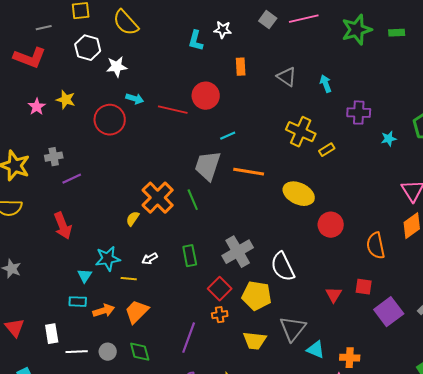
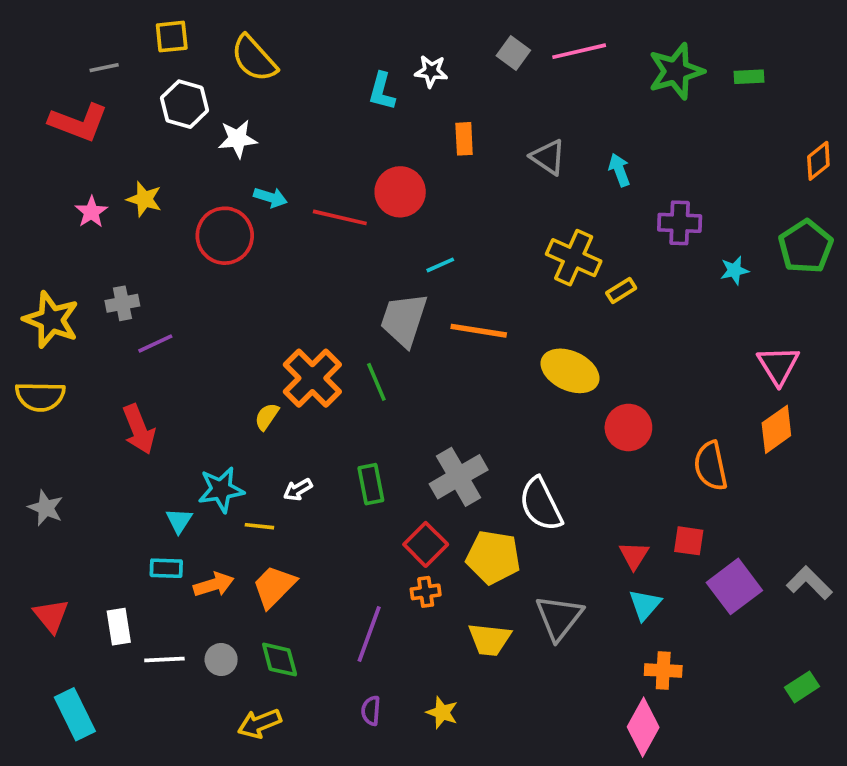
cyan triangle: (316, 350) -> (645, 605), moved, turned 48

